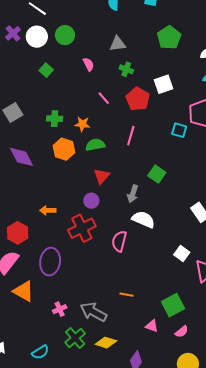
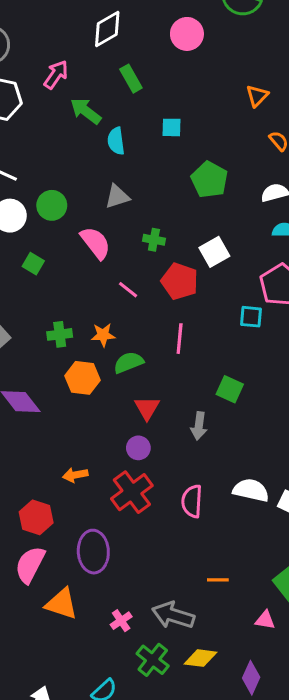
gray triangle: (118, 44) -> (117, 197), moved
pink semicircle: (88, 64) -> (96, 243), size x1.6
white semicircle: (143, 219) -> (251, 490), moved

